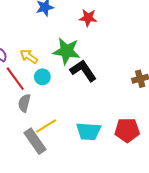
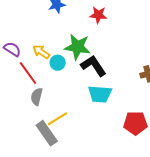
cyan circle: (42, 77) -> (58, 63), moved
cyan trapezoid: (89, 131) -> (100, 94), moved

